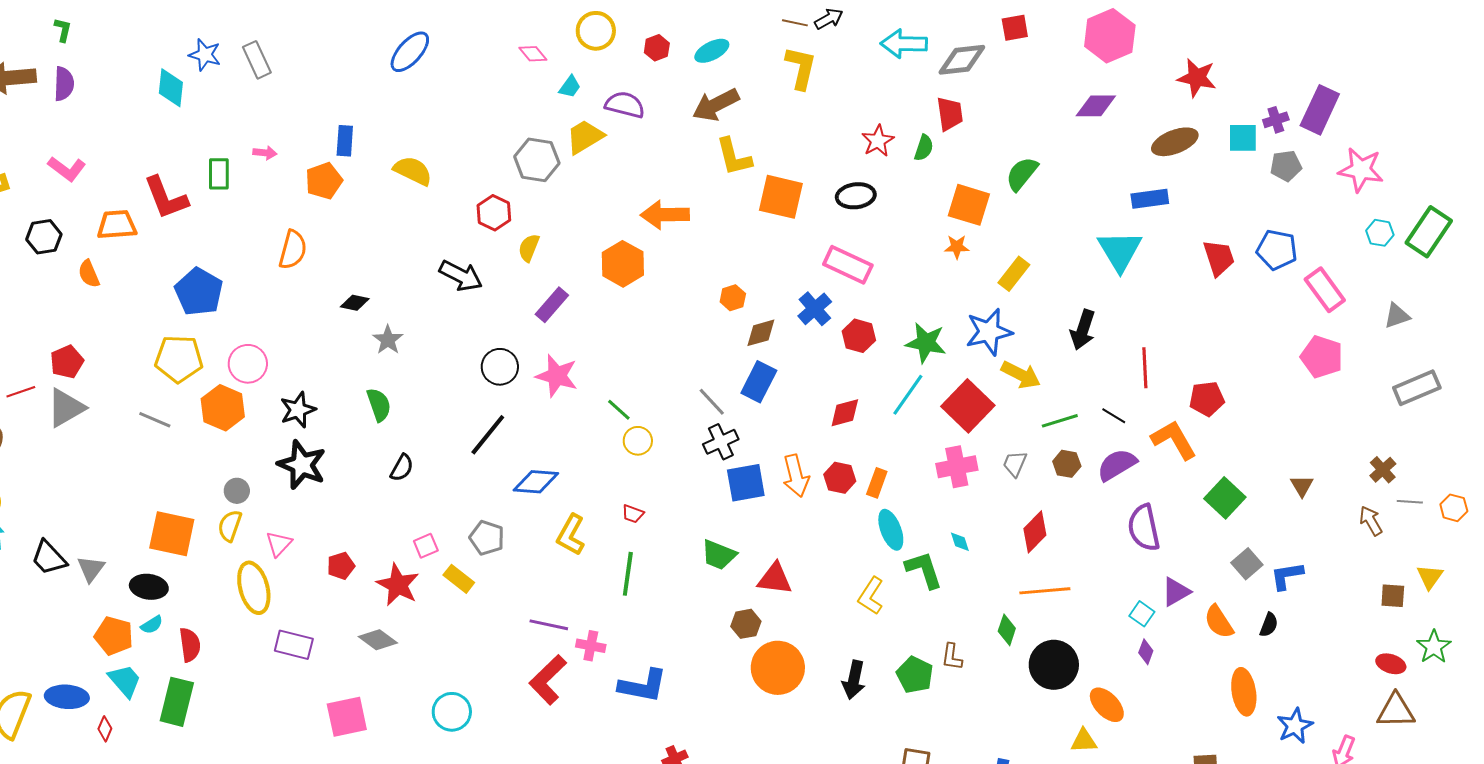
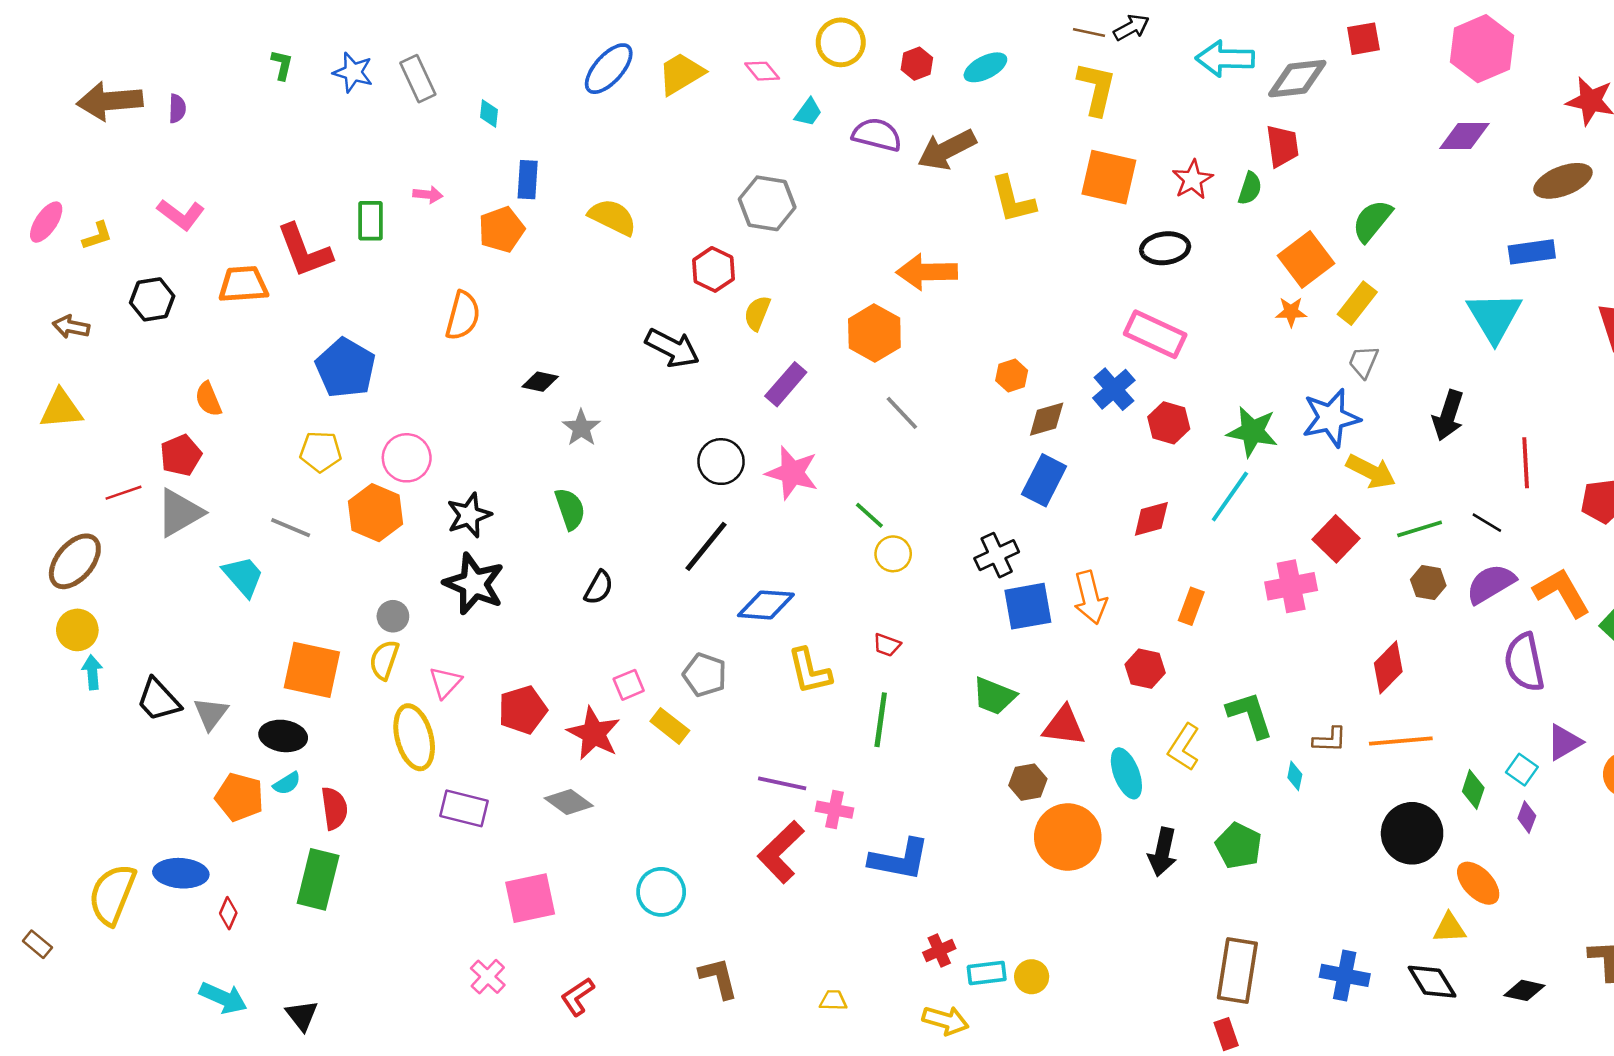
green L-shape: (63, 30) -> (282, 65), moved
purple semicircle: (64, 84) -> (177, 109), size x0.7
cyan diamond: (171, 88) -> (489, 114), moved, size x0.6
brown arrow: (716, 105) -> (947, 150), moved
yellow trapezoid: (585, 137) -> (681, 74), moved
orange square: (781, 197) -> (1109, 177), moved
orange square: (969, 205) -> (1306, 259), turned 36
orange semicircle: (89, 274) -> (208, 399), moved
yellow rectangle: (1014, 274) -> (1357, 303), moved
yellow pentagon: (179, 359) -> (321, 452), size x0.7
gray line: (712, 402) -> (902, 413), moved
red square: (968, 406) -> (1336, 539), moved, size x0.7
orange L-shape: (1174, 440) -> (1562, 593), moved
gray trapezoid: (1015, 464) -> (1363, 362), moved
red hexagon: (840, 478) -> (1145, 669), moved
cyan ellipse: (891, 530) -> (1126, 773), moved
yellow L-shape: (571, 535) -> (810, 671), turned -42
cyan diamond: (960, 542) -> (1295, 776), moved, turned 30
red pentagon: (341, 566) -> (523, 710), size x1.4
green diamond: (1007, 630) -> (1473, 790), moved
brown L-shape: (952, 657) -> (1330, 740), moved, turned -96
cyan trapezoid: (125, 681) -> (243, 576), moved

